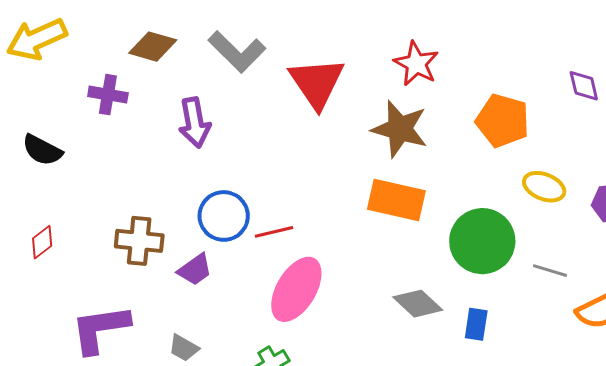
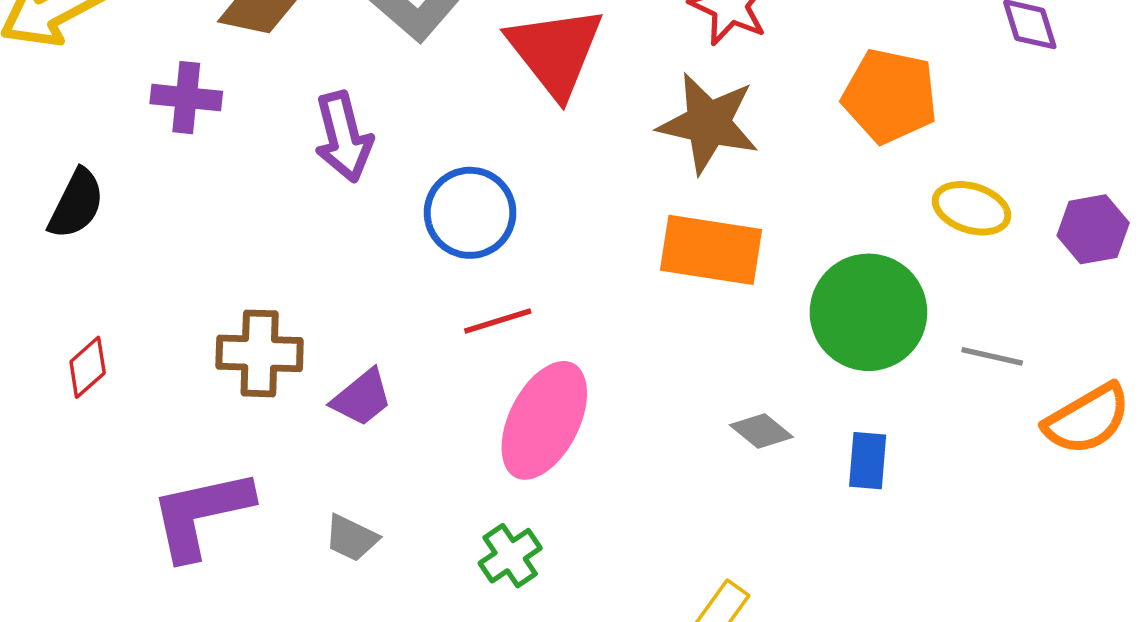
black semicircle: (42, 150) -> (76, 204), turned -87
blue circle: (224, 216) -> (470, 213), moved
gray diamond: (418, 304) -> (761, 431), size x0.7

